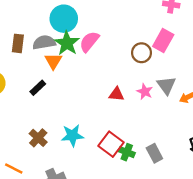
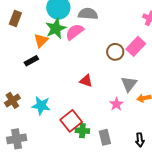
gray semicircle: (44, 42) -> (88, 14), moved
black rectangle: (38, 88) -> (31, 61), moved
pink star: (145, 92) -> (116, 104), moved
green cross: (127, 152) -> (82, 131), turned -32

